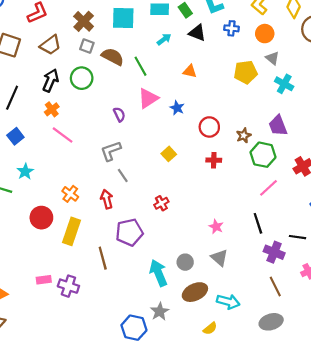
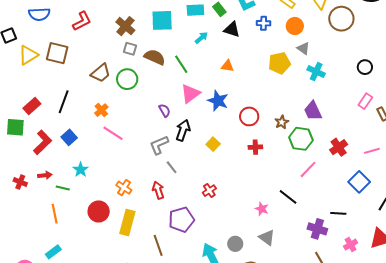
brown trapezoid: (50, 45) -> (101, 73), moved
black arrow: (51, 80) -> (183, 130), moved
blue star: (177, 108) -> (218, 101), size x1.5
black line: (258, 223) -> (288, 197), moved, turned -30

